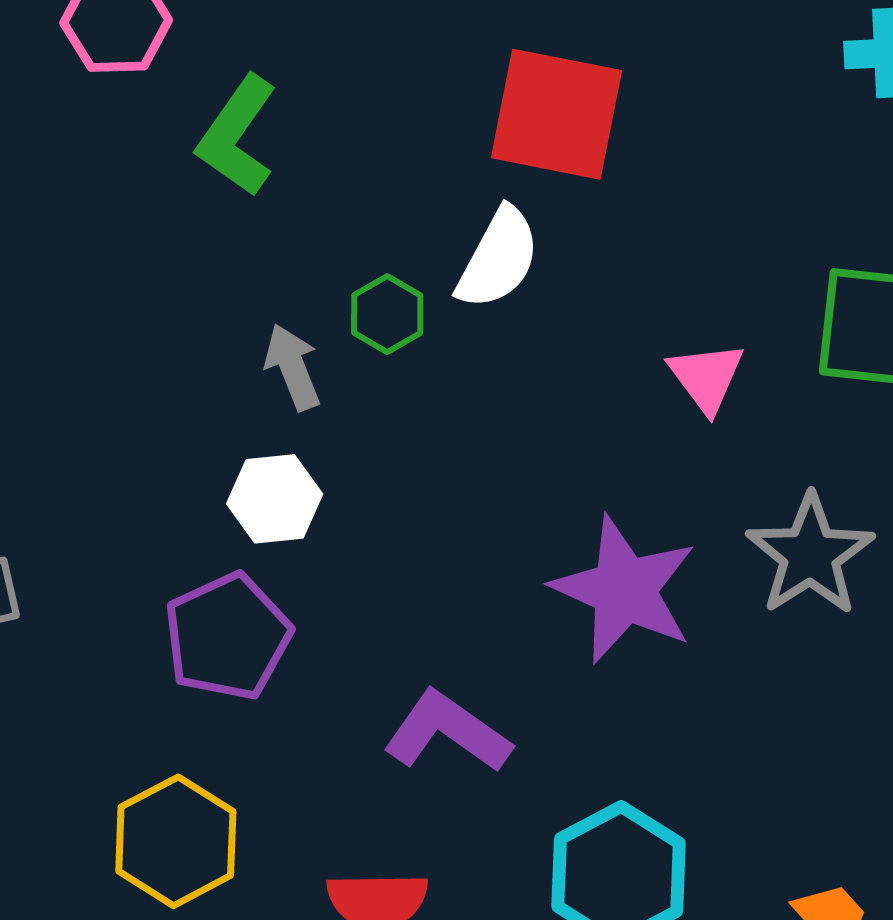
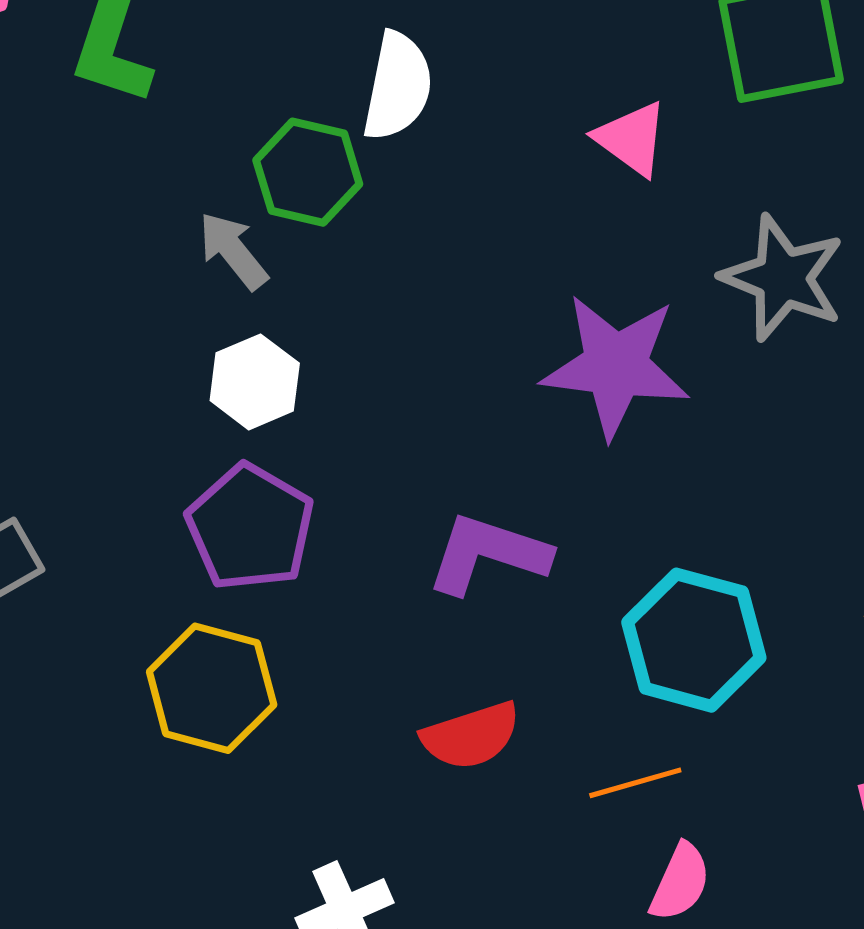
green hexagon: (387, 314) -> (308, 172), size x1.4
yellow hexagon: (176, 841) -> (212, 688), moved

